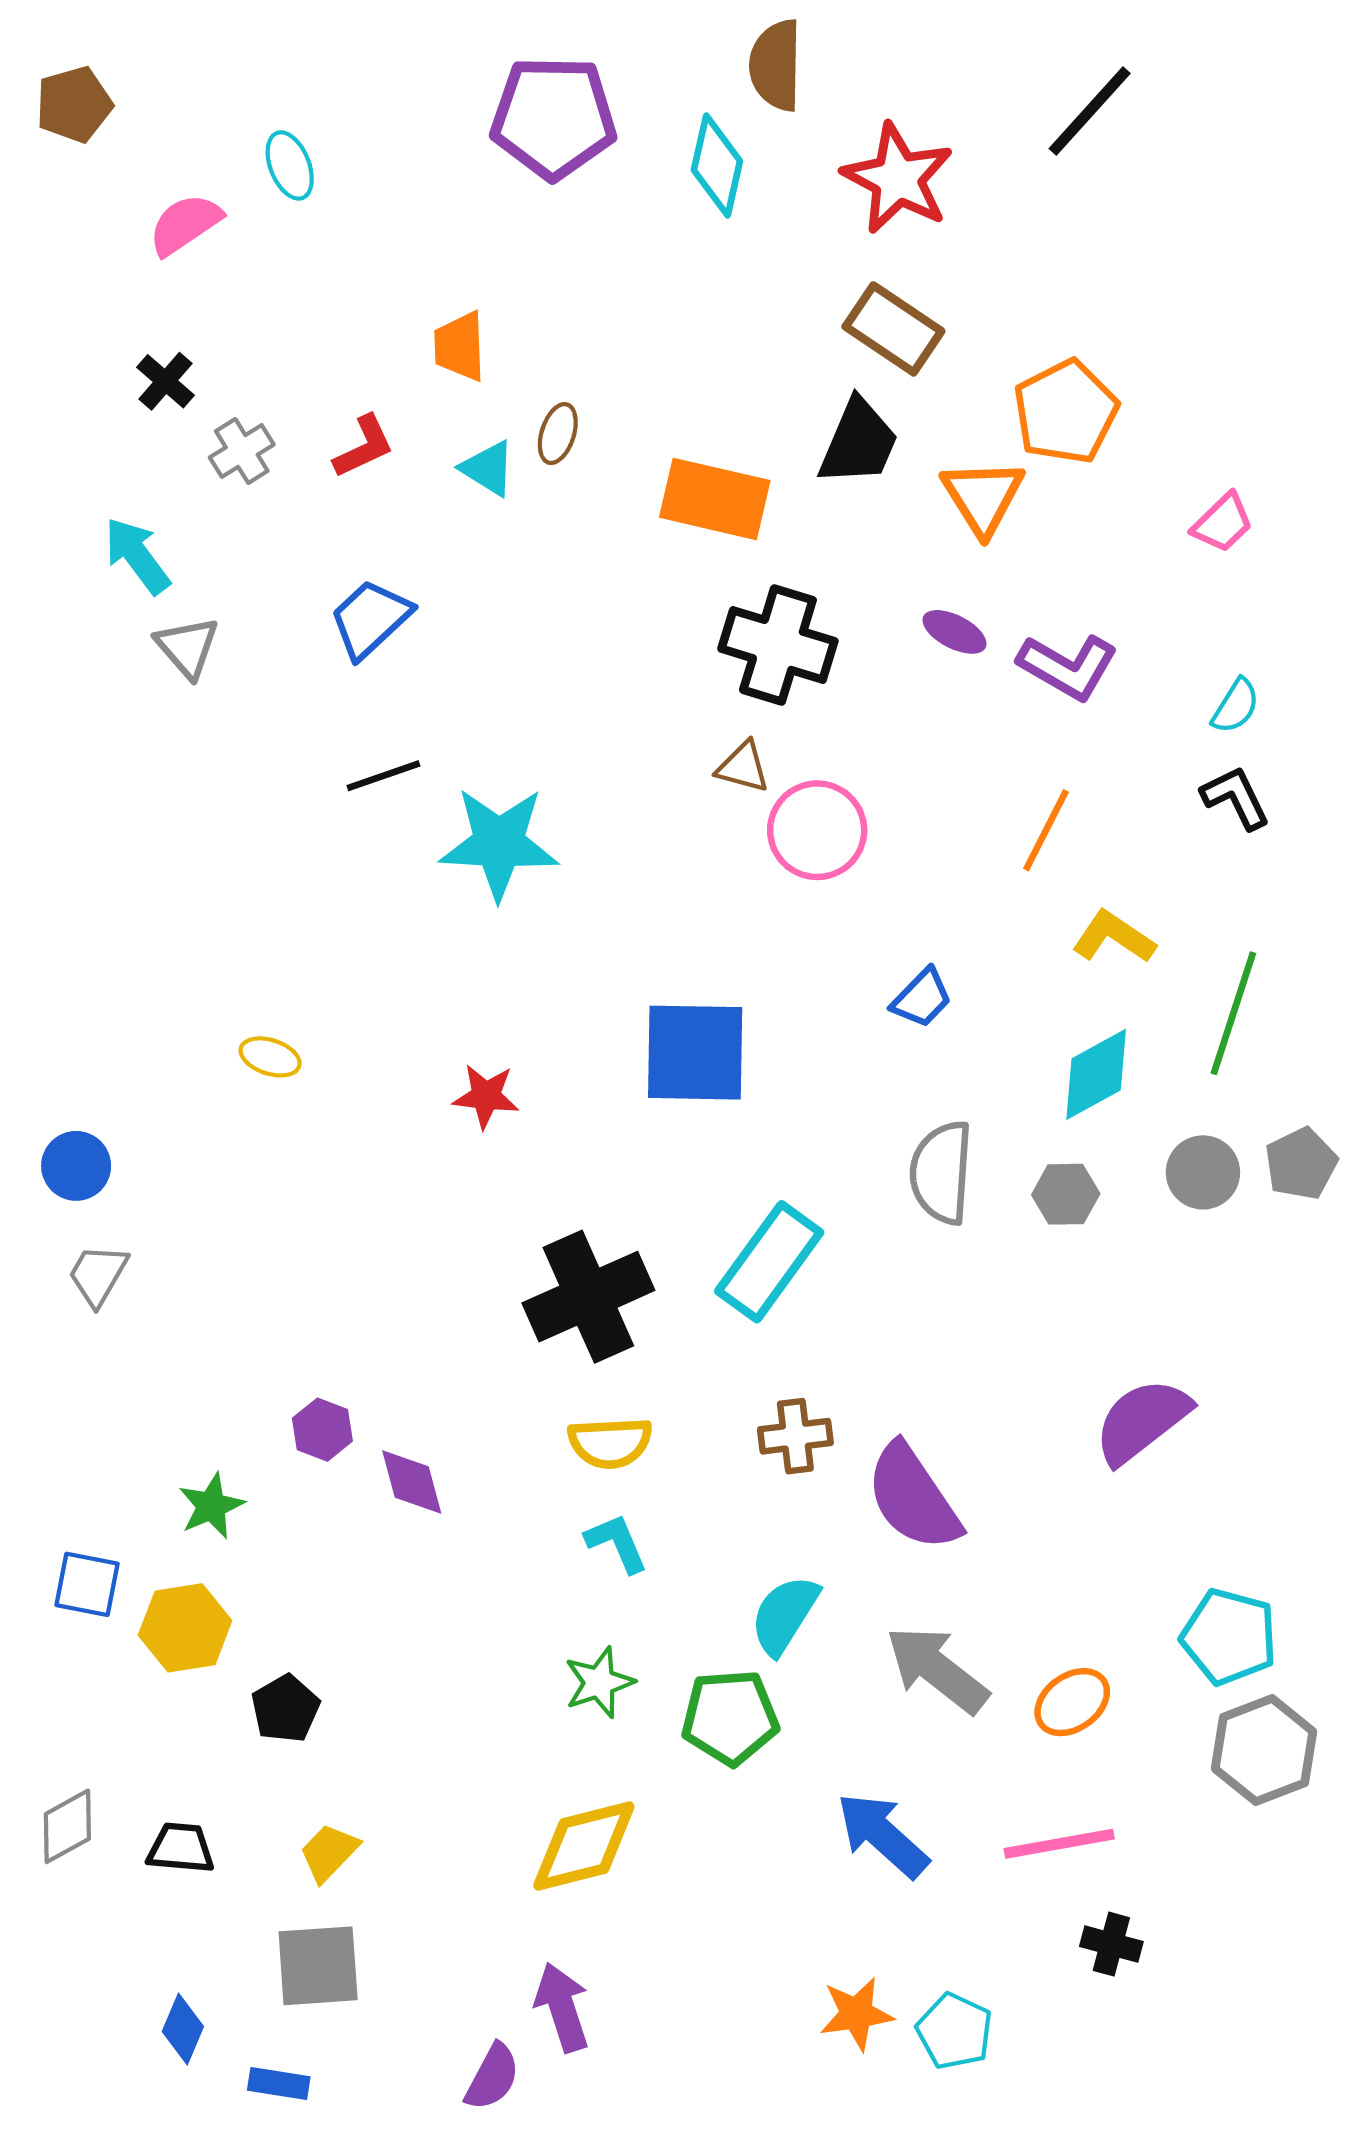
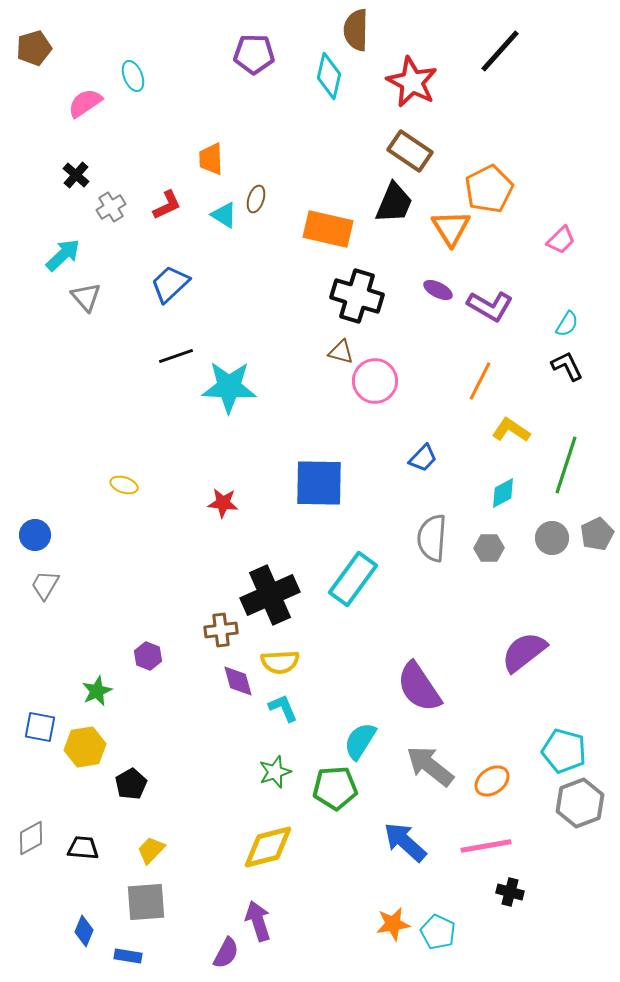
purple pentagon: (553, 118) -> (254, 54), size x0.7
cyan arrow: (137, 556) -> (63, 255), turned 84
cyan diamond: (1096, 1074) -> (503, 493), size x0.7
brown cross: (795, 1436) -> (221, 630), moved
purple diamond: (412, 1482) -> (238, 681), moved

